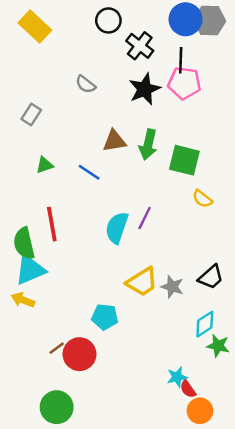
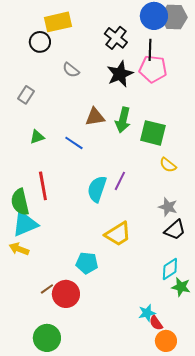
black circle: (108, 20) -> (40, 42), moved
yellow rectangle: (35, 26) -> (58, 22), moved, turned -56
gray star: (172, 287) -> (168, 207), moved

